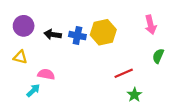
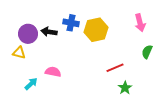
purple circle: (24, 26) -> (28, 34), moved
blue cross: (77, 36) -> (71, 23), moved
pink semicircle: (46, 74) -> (53, 72), moved

